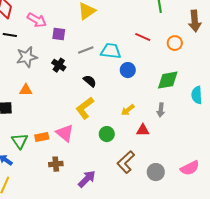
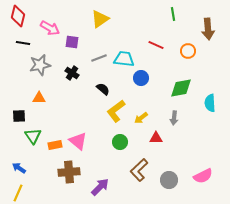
yellow L-shape: (85, 108) -> (116, 111), moved
green triangle: (20, 141) -> (33, 136), moved
brown cross: (56, 164) -> (69, 172), size x1.5

